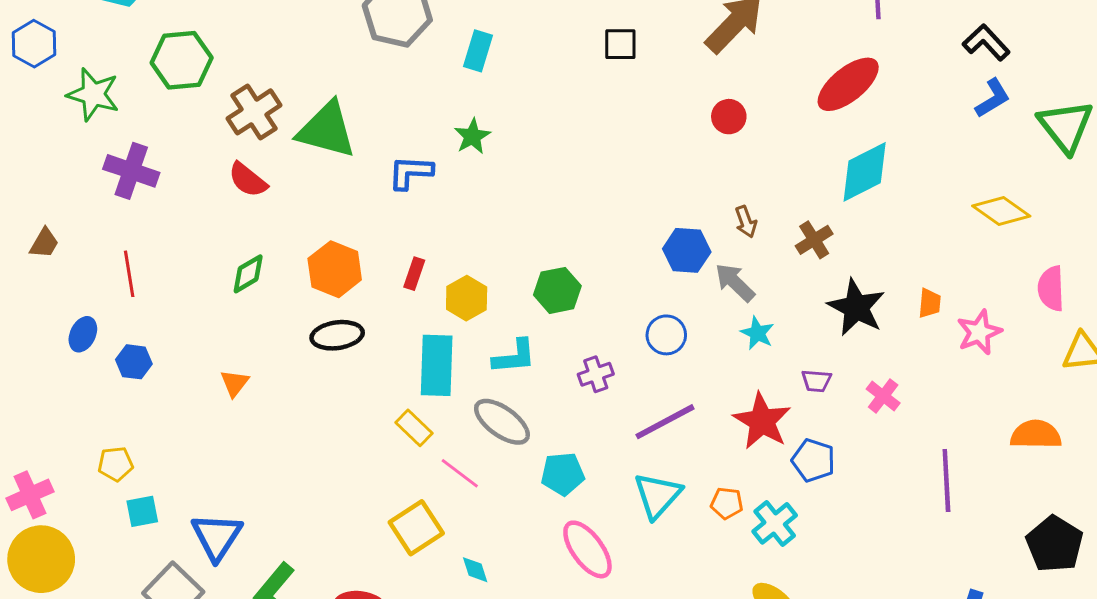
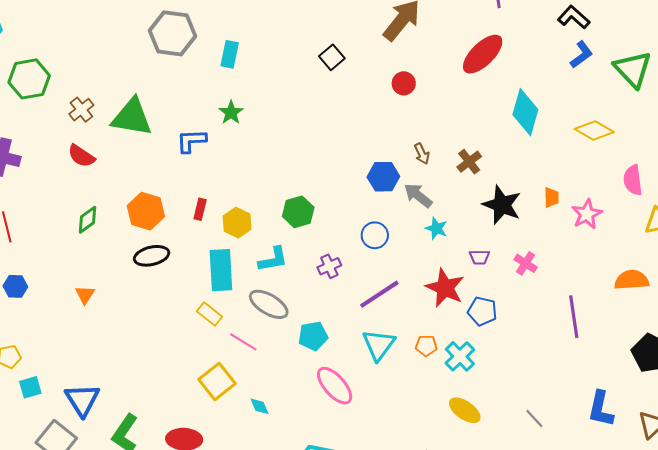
black square: (620, 44) -> (332, 57), moved, turned -35
brown cross: (254, 112) -> (81, 110), size x0.7
cyan diamond: (865, 172) -> (525, 112), moved, turned -42

